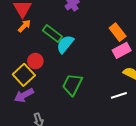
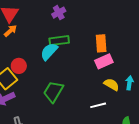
orange rectangle: (118, 32) -> (101, 43), turned 30
green rectangle: (52, 34) -> (59, 41), moved, turned -48

